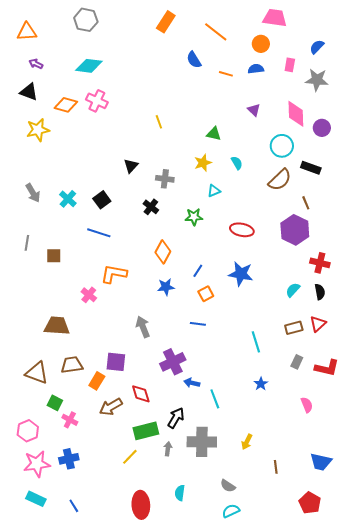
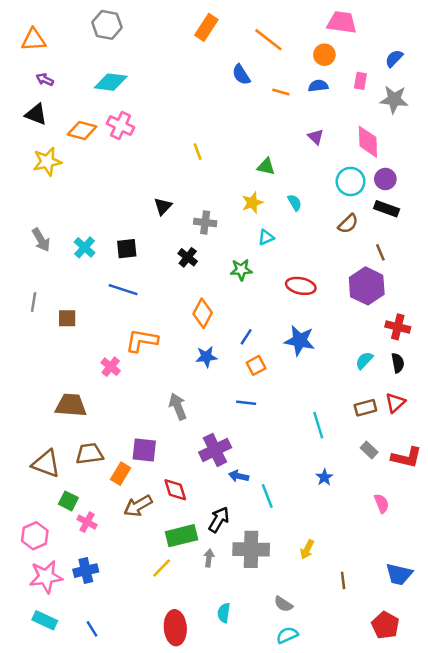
purple circle: (322, 128) -> (385, 179), moved
brown semicircle: (280, 180) -> (348, 224), size x0.7
black square: (102, 200) -> (127, 249), turned 30
gray rectangle: (297, 362) -> (369, 450), turned -72

